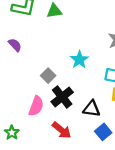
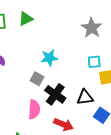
cyan star: (79, 60) -> (49, 58), moved, turned -30

